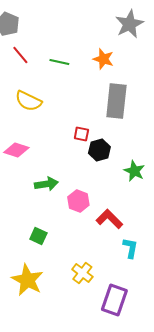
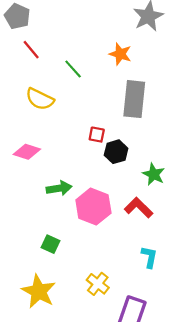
green line: (59, 62) -> (73, 69), moved, turned 36
pink hexagon: (78, 201) -> (93, 206), size x1.5
red L-shape: (109, 219) -> (139, 208), moved

